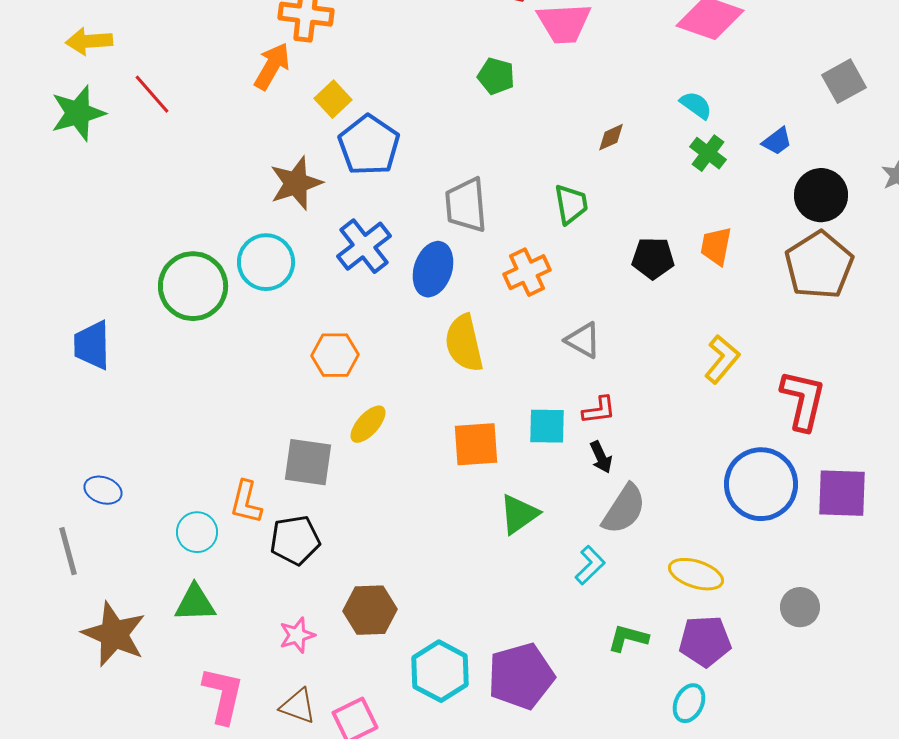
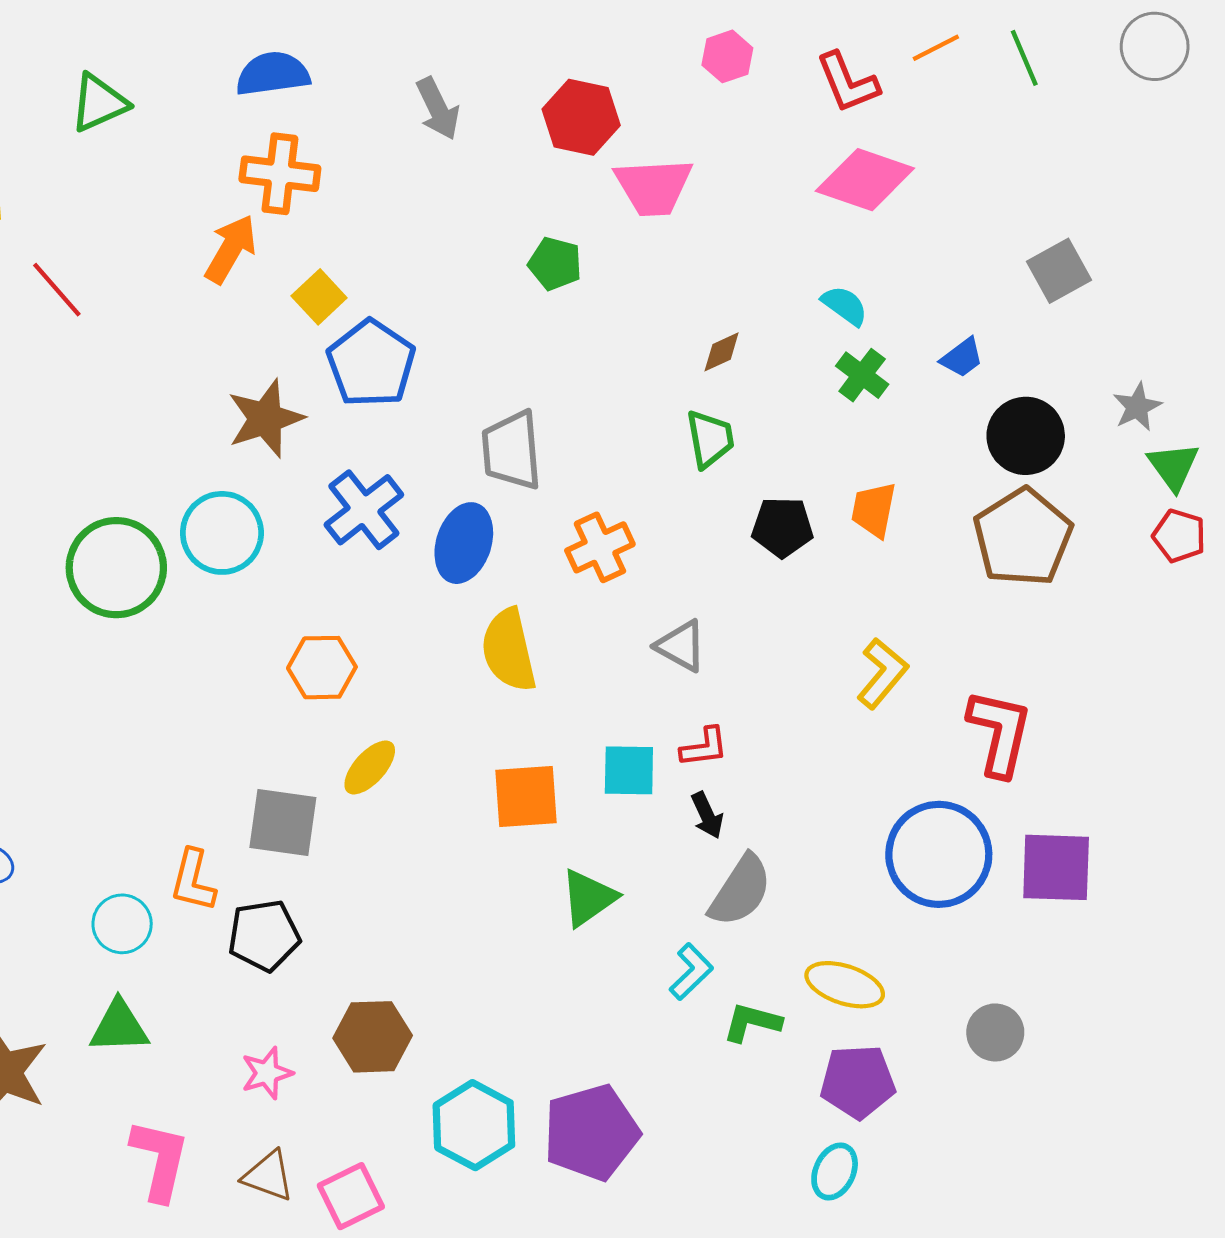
green trapezoid: (571, 204) -> (710, 439), moved
green L-shape: (628, 638) -> (752, 1022), moved

